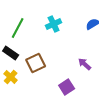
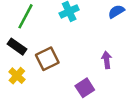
purple arrow: (85, 64) -> (107, 60), turned 40

